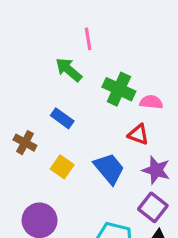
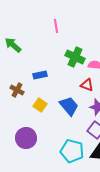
green arrow: (69, 70) -> (13, 45), moved
blue rectangle: (62, 118) -> (40, 75), turned -48

